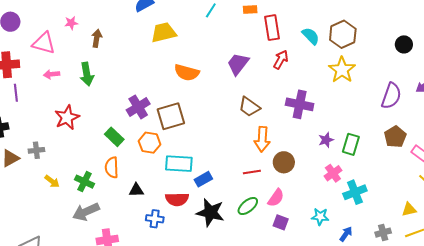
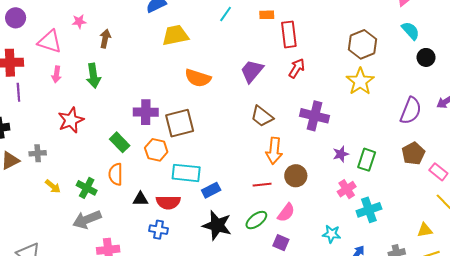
cyan semicircle: (311, 36) -> (410, 31), moved
pink arrow: (51, 74) -> (56, 74), turned -77
purple cross: (138, 107) -> (146, 112), turned 30
red semicircle: (177, 199) -> (168, 202), moved
purple square: (281, 222) -> (281, 243), moved

